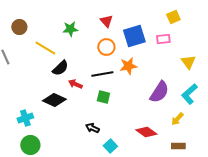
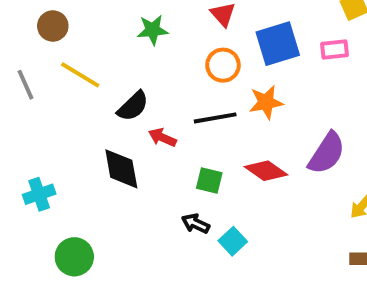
yellow line: (45, 48) -> (80, 75), moved
green square: (103, 97) -> (209, 181), moved
black diamond: (54, 100) -> (121, 169), turned 55
cyan cross: (25, 118) -> (39, 194), moved
red diamond: (146, 132) -> (266, 171), moved
cyan square: (110, 146) -> (233, 241), moved

